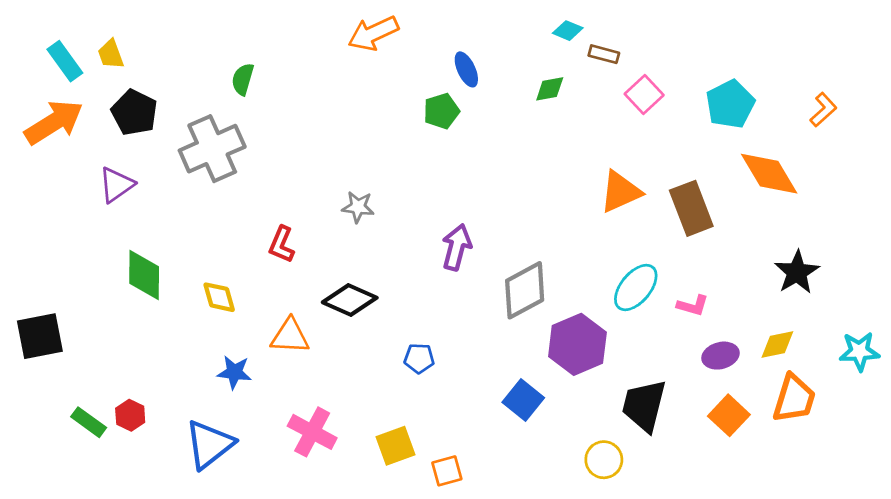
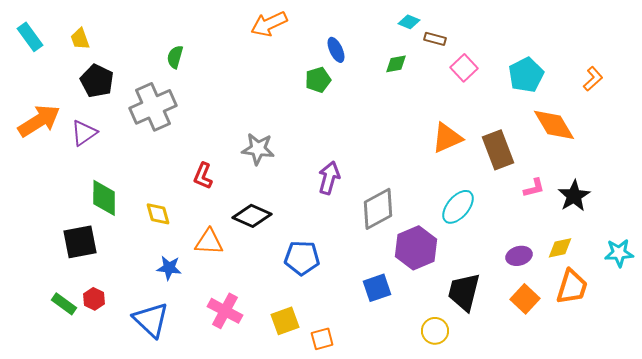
cyan rectangle: (65, 61) -> (30, 37), moved
orange arrow: (54, 122) -> (39, 121), moved
gray star: (358, 207) -> (258, 149), size x1.4
pink L-shape: (693, 306) -> (534, 188), moved, turned -30
black square: (40, 336) -> (80, 242), moved
blue pentagon: (419, 358) -> (302, 258), size x1.6
blue square: (523, 400) -> (377, 288), turned 32
blue triangle: (209, 444) -> (151, 320), turned -39

